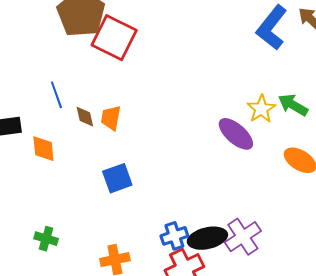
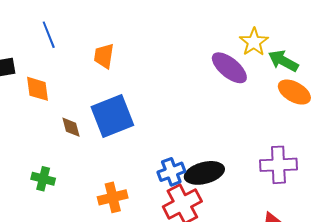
green arrow: (293, 105) -> (283, 61), moved
brown diamond: (85, 117) -> (71, 127), moved
blue square: (117, 178) -> (112, 116), size x1.4
purple cross: (243, 237) -> (278, 165), moved, turned 33

